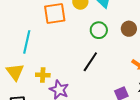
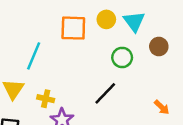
brown circle: (129, 29) -> (159, 47), moved

